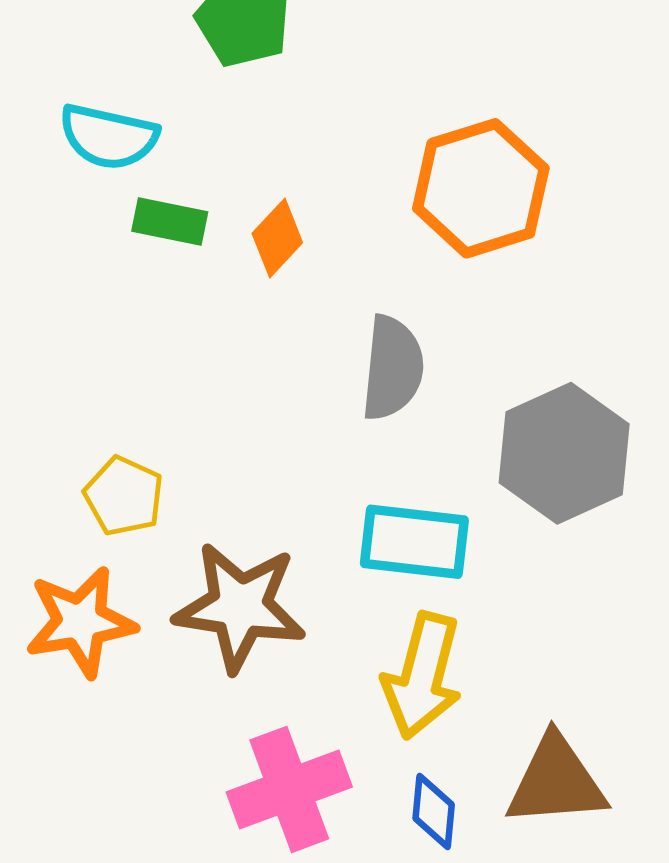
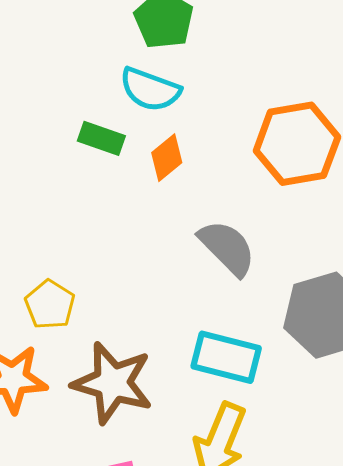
cyan semicircle: (109, 137) -> (150, 89), moved
gray semicircle: (392, 368) -> (227, 248), turned -58

